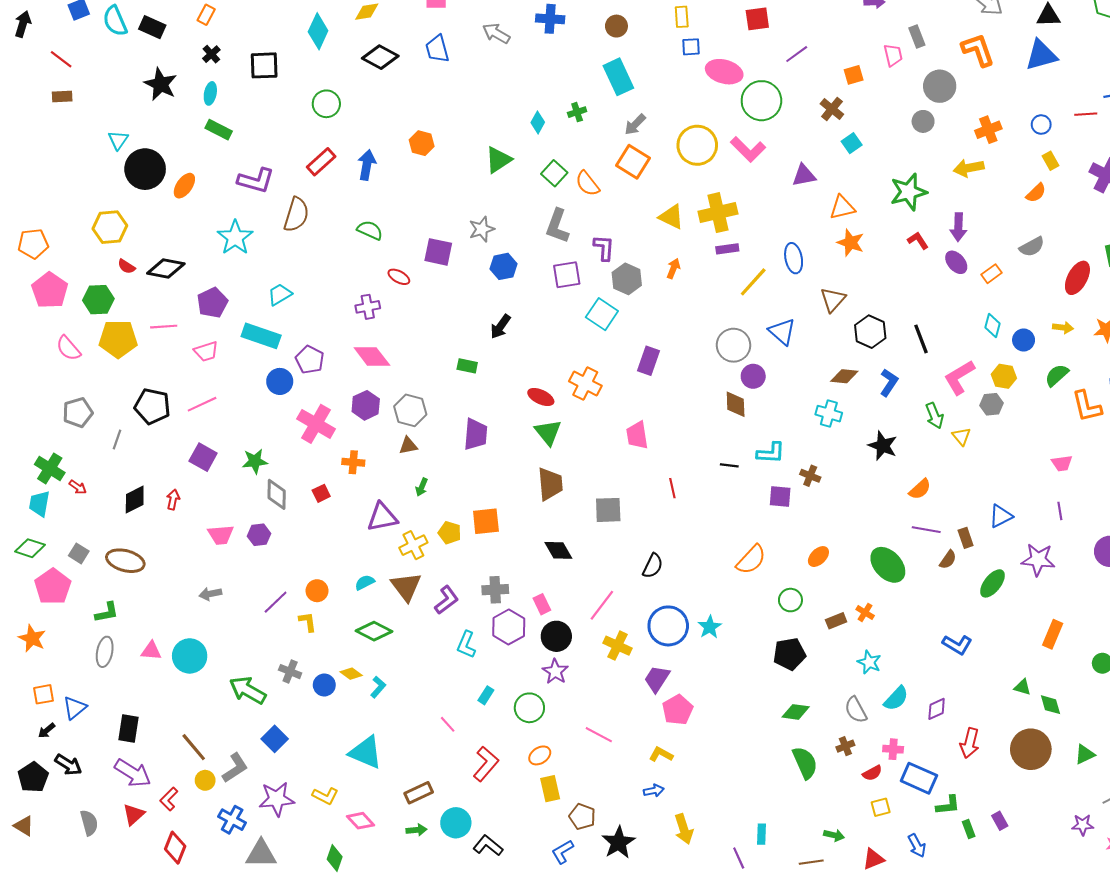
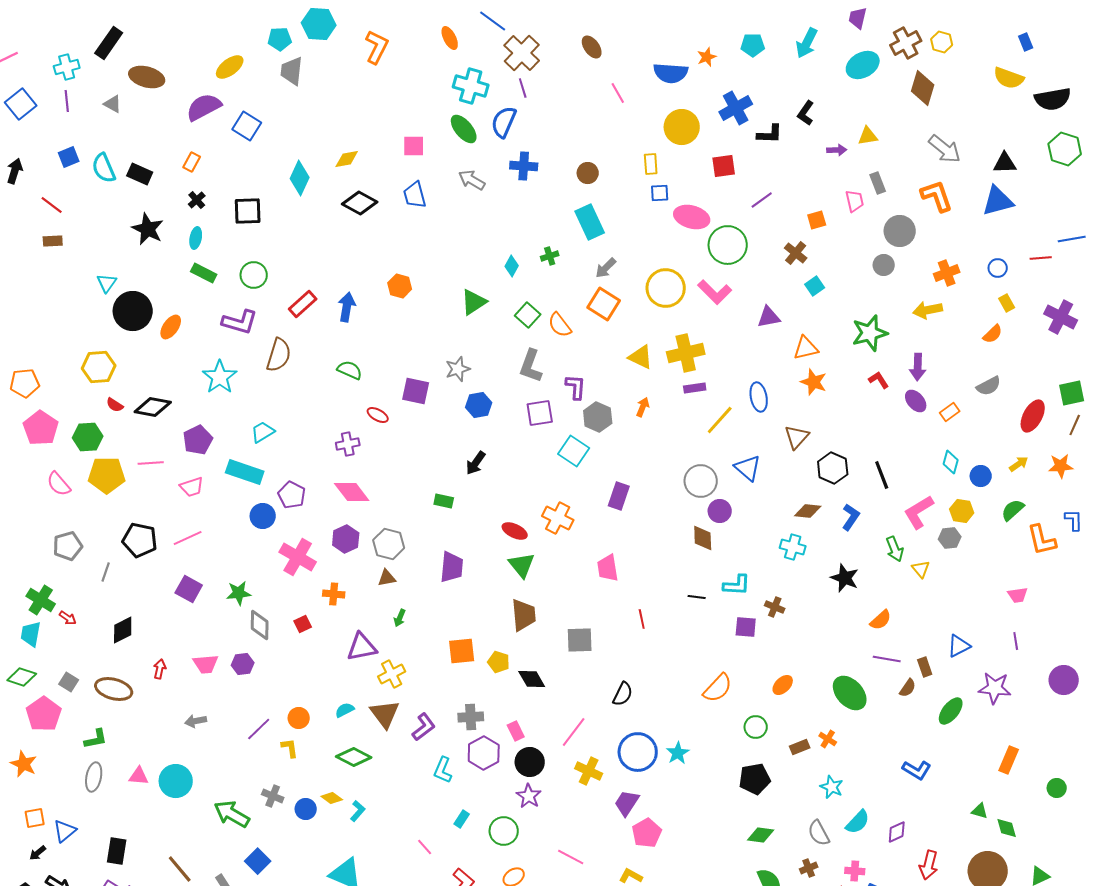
green circle: (326, 104) -> (254, 275), moved
yellow arrow: (1063, 328) -> (1019, 464), turned -42
red arrow: (173, 500) -> (160, 669), moved
yellow pentagon: (450, 533) -> (499, 662), moved

